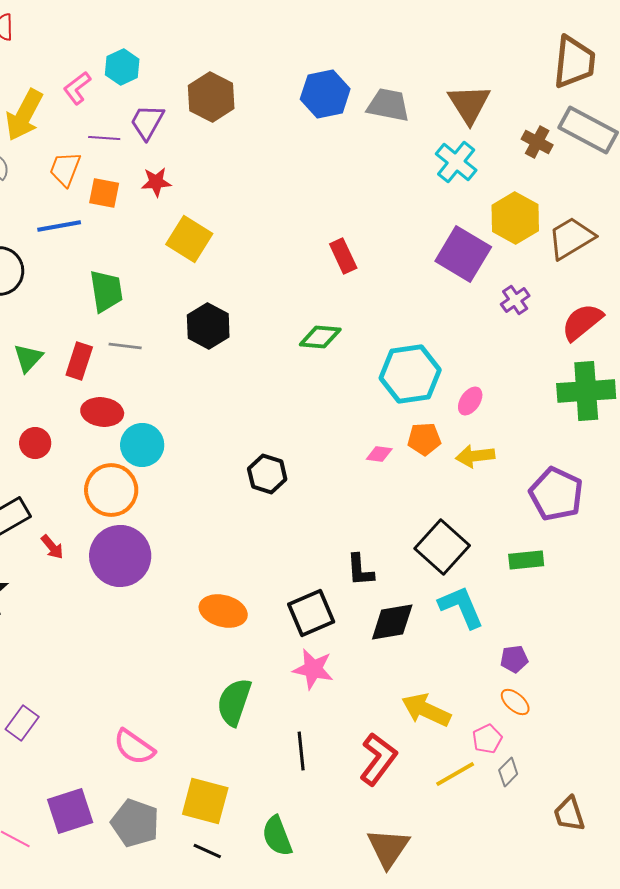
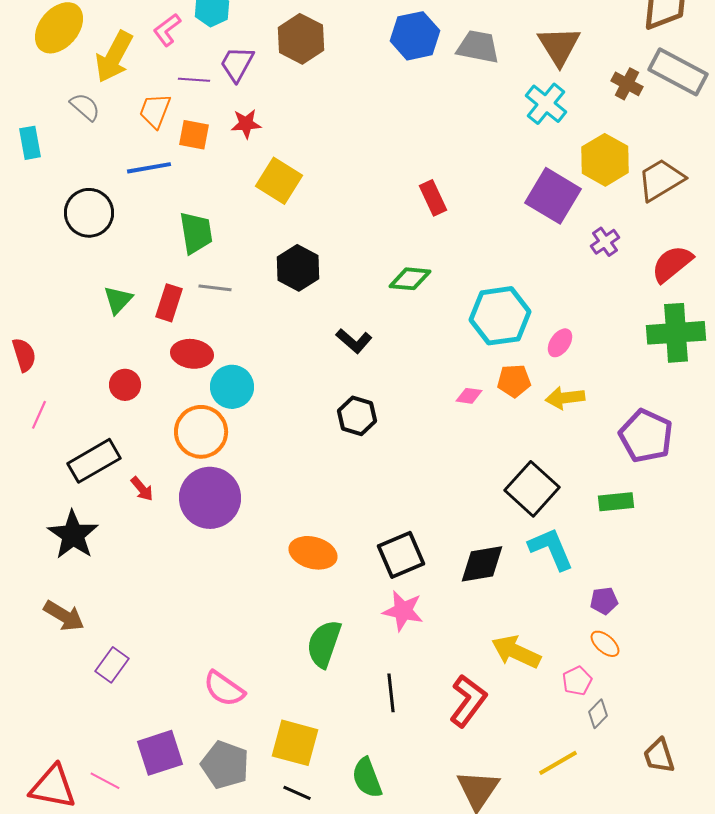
black L-shape: (360, 570) -> (354, 341), moved, turned -45
yellow line: (455, 774) -> (558, 763), moved

